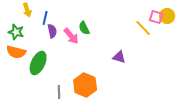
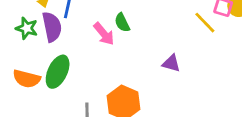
purple semicircle: (52, 31) -> (52, 27), moved, size x1.5
orange semicircle: (16, 52) -> (27, 79), moved

